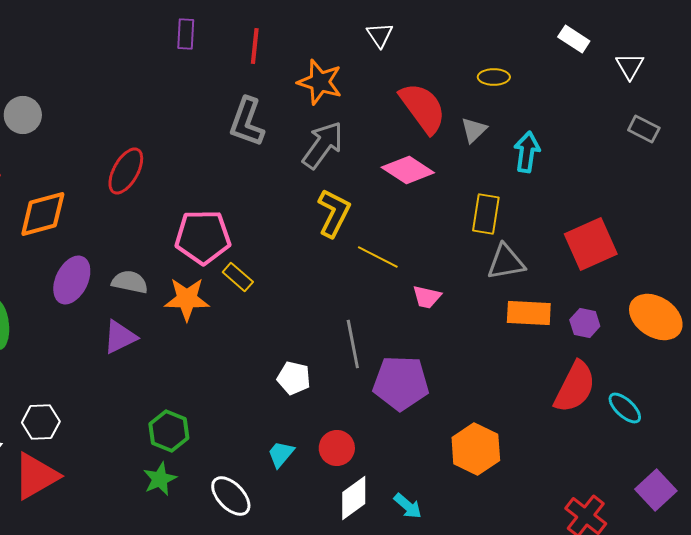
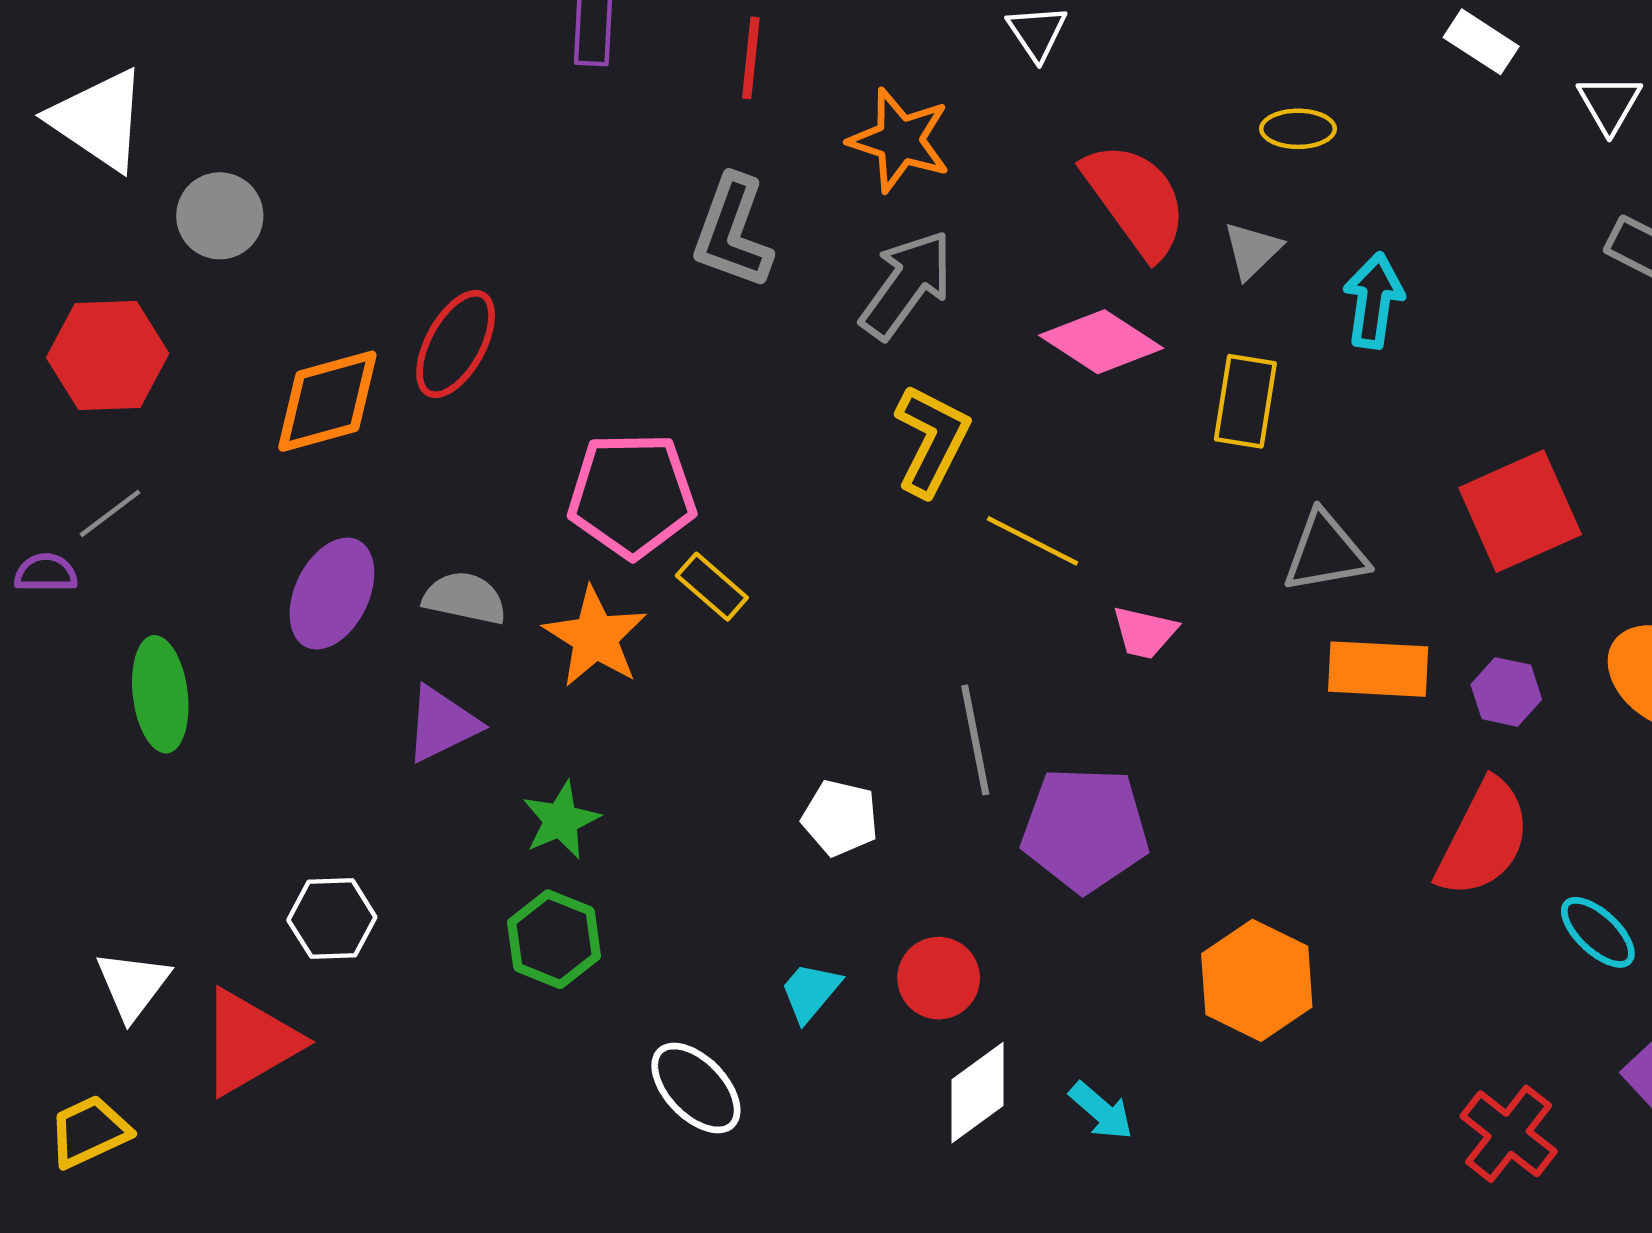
orange diamond: (43, 214) -> (327, 401), moved
yellow rectangle: (486, 214) -> (1245, 401), moved
orange star: (187, 299) -> (595, 637), turned 30
cyan ellipse: (625, 408) -> (1598, 932), moved
white hexagon: (41, 422) -> (332, 919), moved
green star: (160, 479) -> (561, 820), moved

